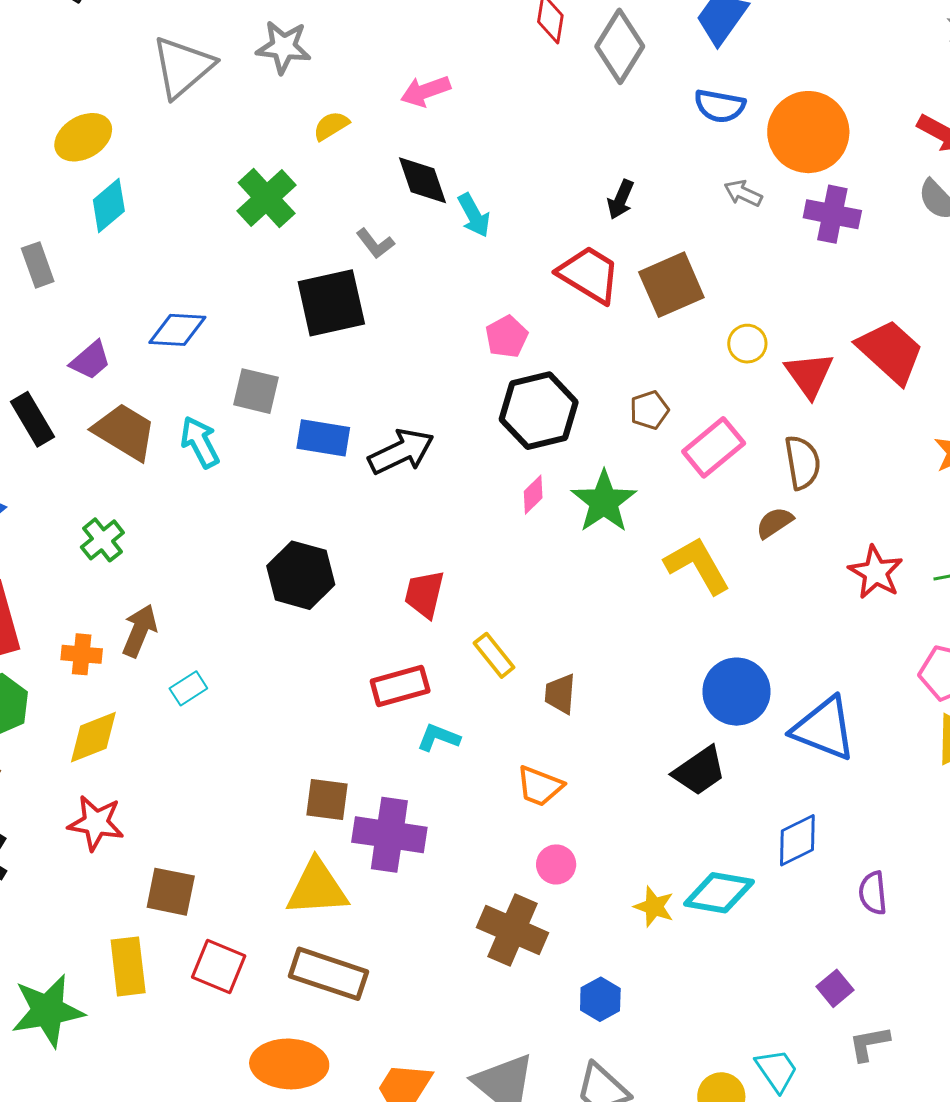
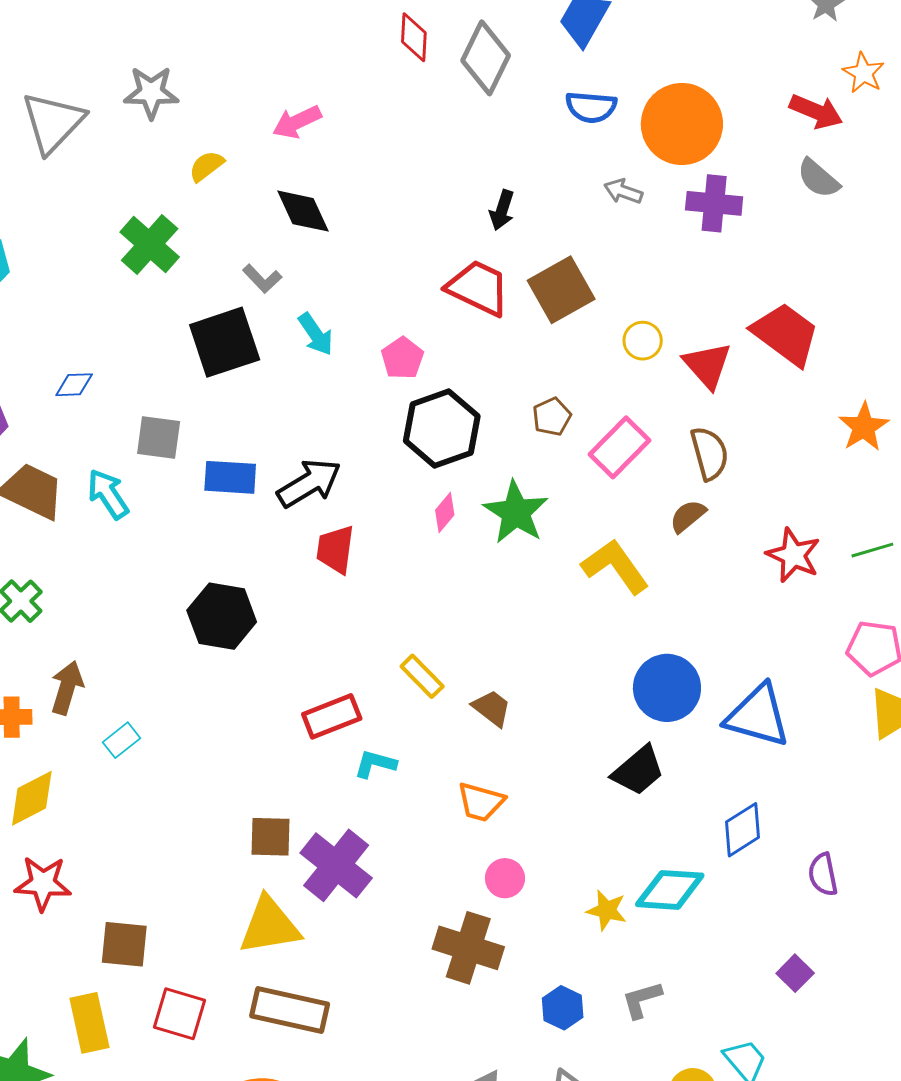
cyan arrow: (474, 215) -> (316, 334), moved
blue diamond: (177, 330) -> (74, 385), size x0.7
red trapezoid: (424, 594) -> (335, 549), moved
brown trapezoid: (560, 694) -> (492, 708), turned 129
purple cross: (389, 835) -> (336, 865), turned 36
gray L-shape: (869, 1043) -> (642, 1000), moved

